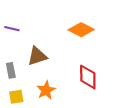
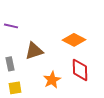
orange diamond: (81, 30) -> (74, 40), moved
orange star: (46, 90) -> (52, 80), moved

